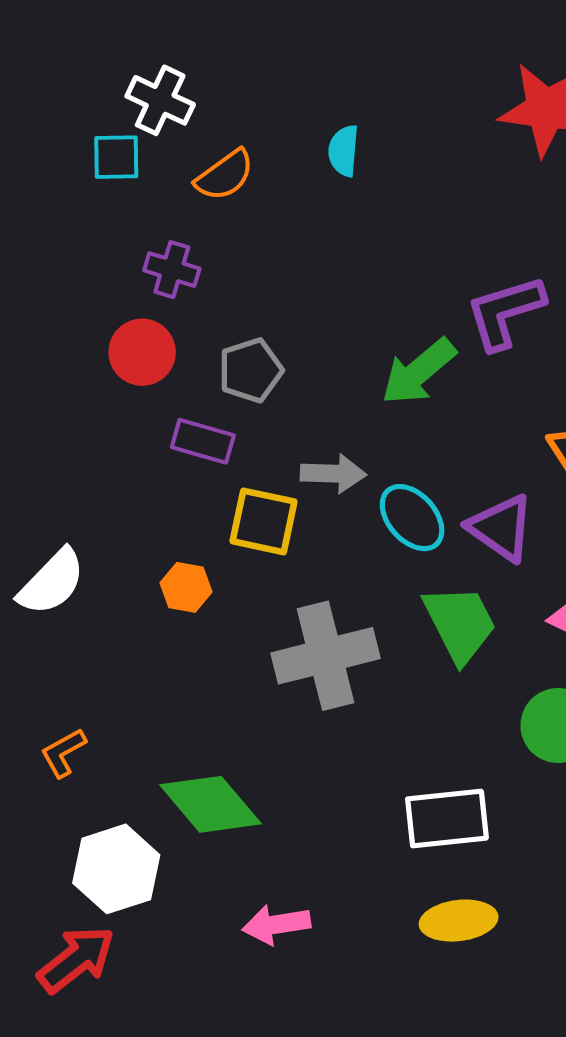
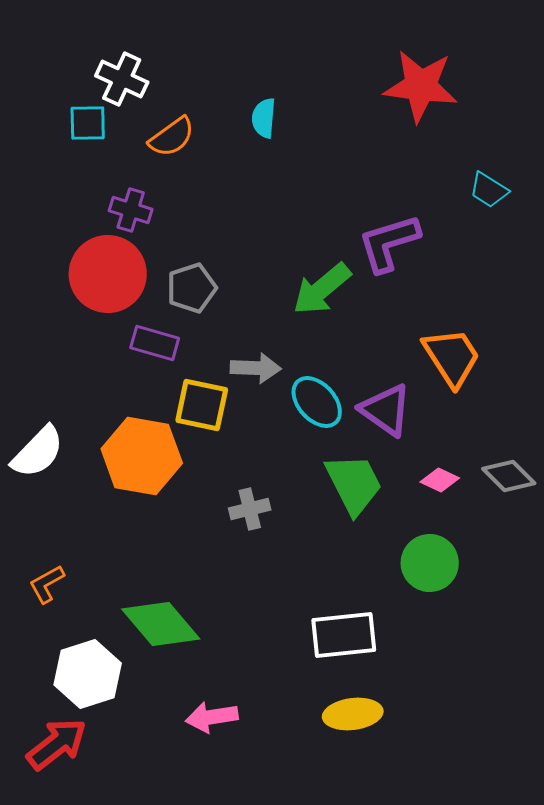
red circle: (142, 352) -> (108, 274), size x1.5
orange hexagon: (186, 587) -> (142, 456), size x2.0
gray cross: (326, 656) -> (250, 509), size x0.5

